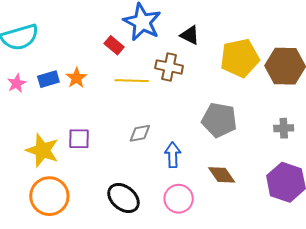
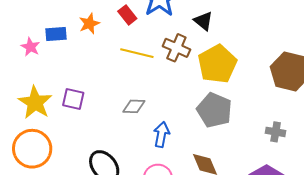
yellow pentagon: (240, 58) -> (217, 64), moved, turned -30
orange star: (76, 78) -> (89, 24), moved
pink star: (17, 83) -> (30, 47), moved, turned -30

